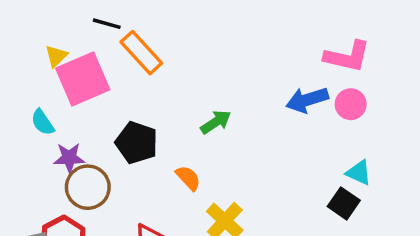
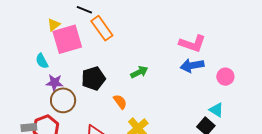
pink L-shape: (347, 56) -> (192, 44), moved
pink circle: (351, 104) -> (225, 77), moved
black pentagon: (137, 143) -> (93, 79), turned 30

